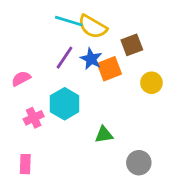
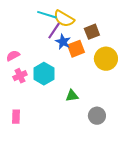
purple line: (65, 58) -> (54, 31), moved
yellow circle: (151, 83) -> (106, 59), size x1.5
pink cross: (34, 118) -> (20, 76), moved

